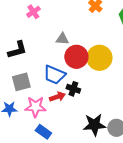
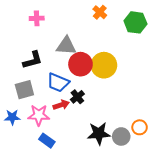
pink cross: (33, 12) -> (37, 18), turned 32
gray triangle: (62, 39) -> (66, 46), size x1.5
black L-shape: (17, 50) -> (33, 60), moved
black cross: (73, 89) -> (77, 97), turned 32

